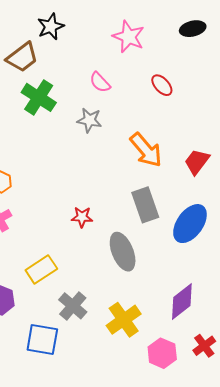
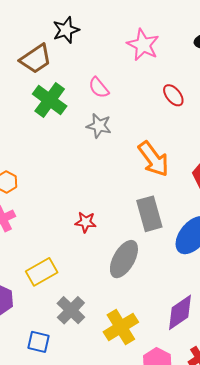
pink semicircle: (100, 82) -> (99, 88), moved
gray ellipse: (123, 252) -> (124, 259), turned 48
blue square: (42, 340) -> (38, 342), size x0.7

